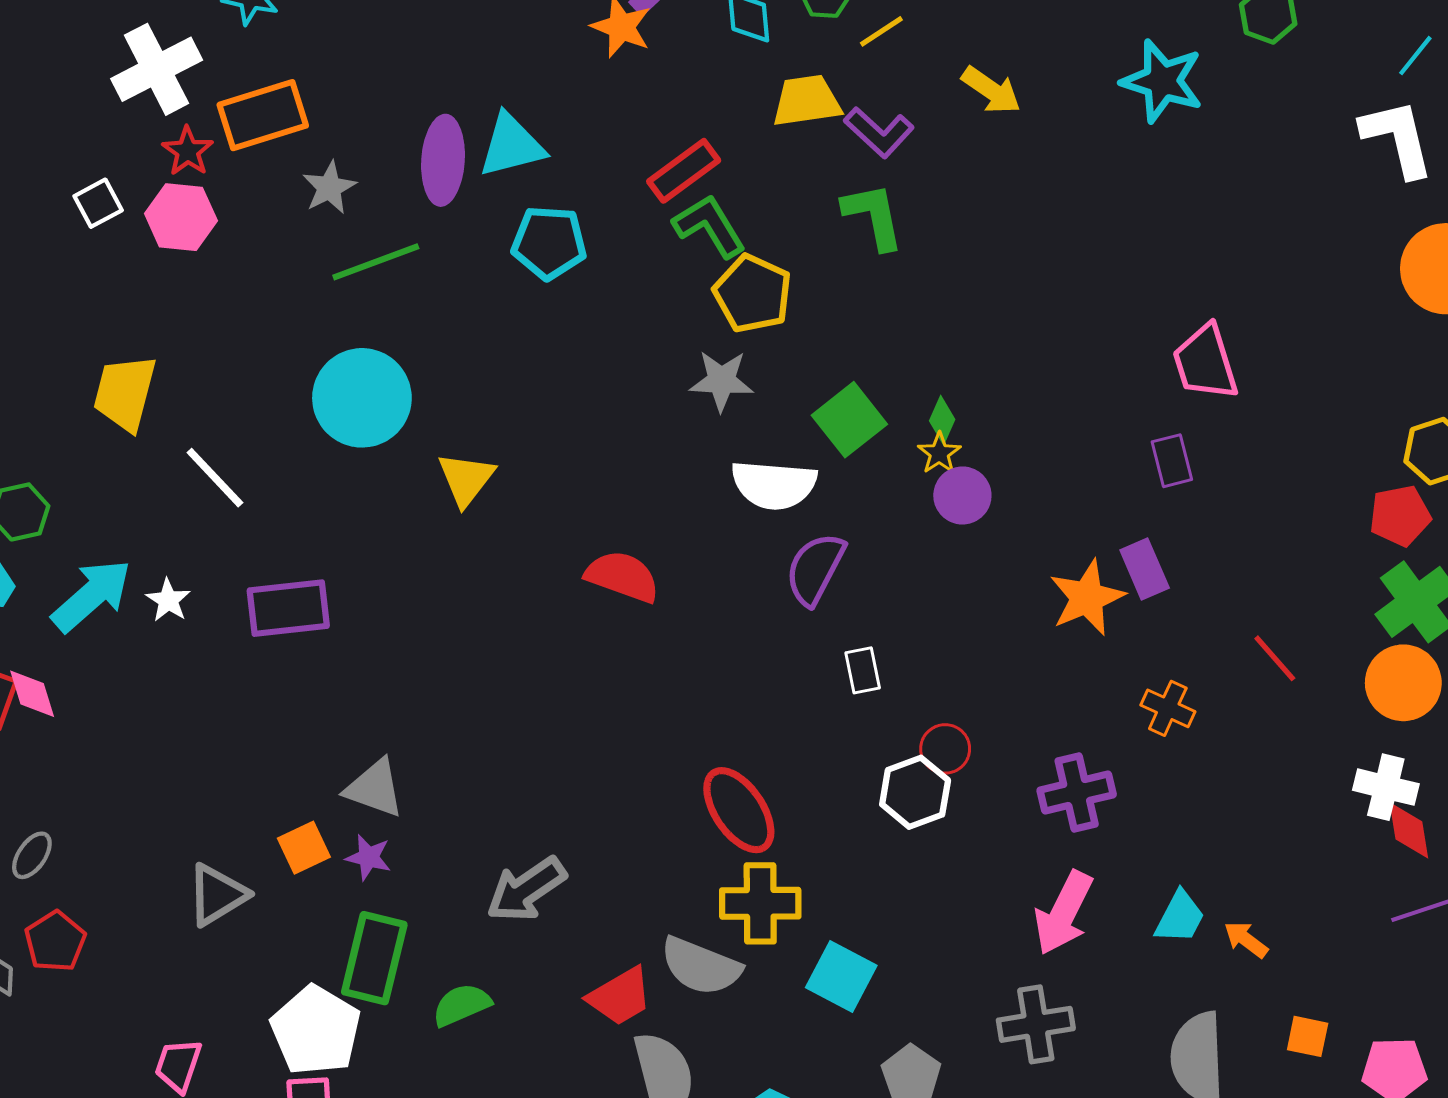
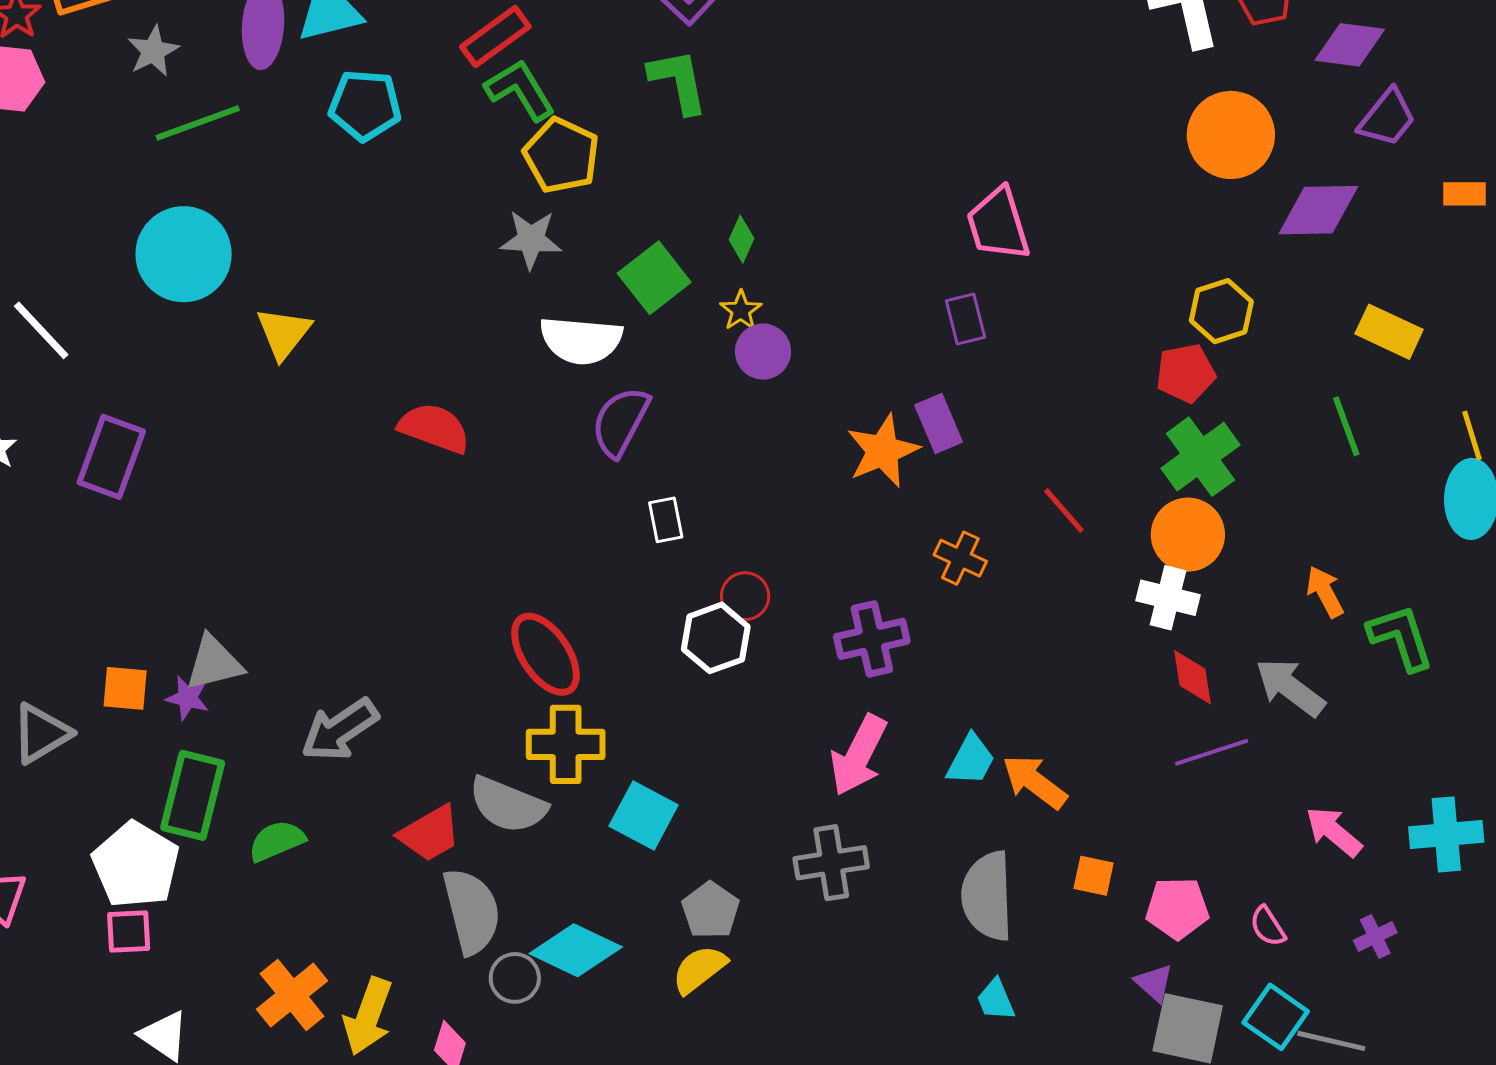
green diamond: (942, 420) -> (742, 239), moved
purple rectangle: (288, 608) -> (111, 457), turned -64
white cross: (1386, 787) -> (1168, 598), moved
gray triangle: (374, 788) -> (214, 663), moved, turned -34
orange square: (304, 848) -> (125, 688), turned 30
orange arrow: (1246, 940) -> (1035, 782), size x1.5

